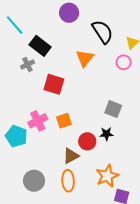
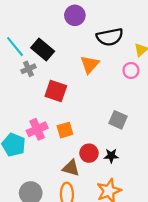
cyan line: (15, 25) -> (15, 47), moved
black semicircle: (102, 32) -> (110, 37), turned 110
black star: (106, 134) -> (111, 156), moved
brown triangle: (71, 156) -> (71, 168), turned 42

